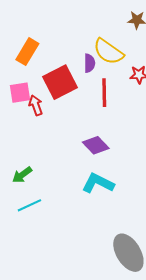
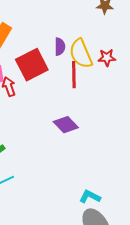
yellow semicircle: (108, 52) -> (81, 54), moved, turned 32
cyan L-shape: (98, 183) -> (90, 197), moved, size x0.7

